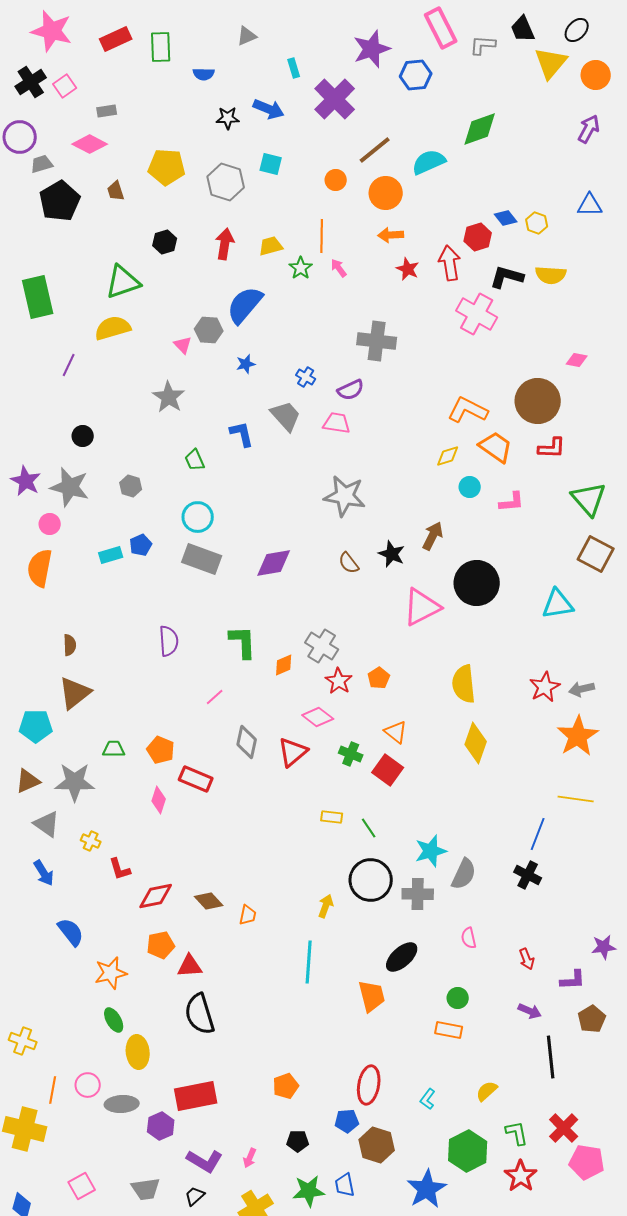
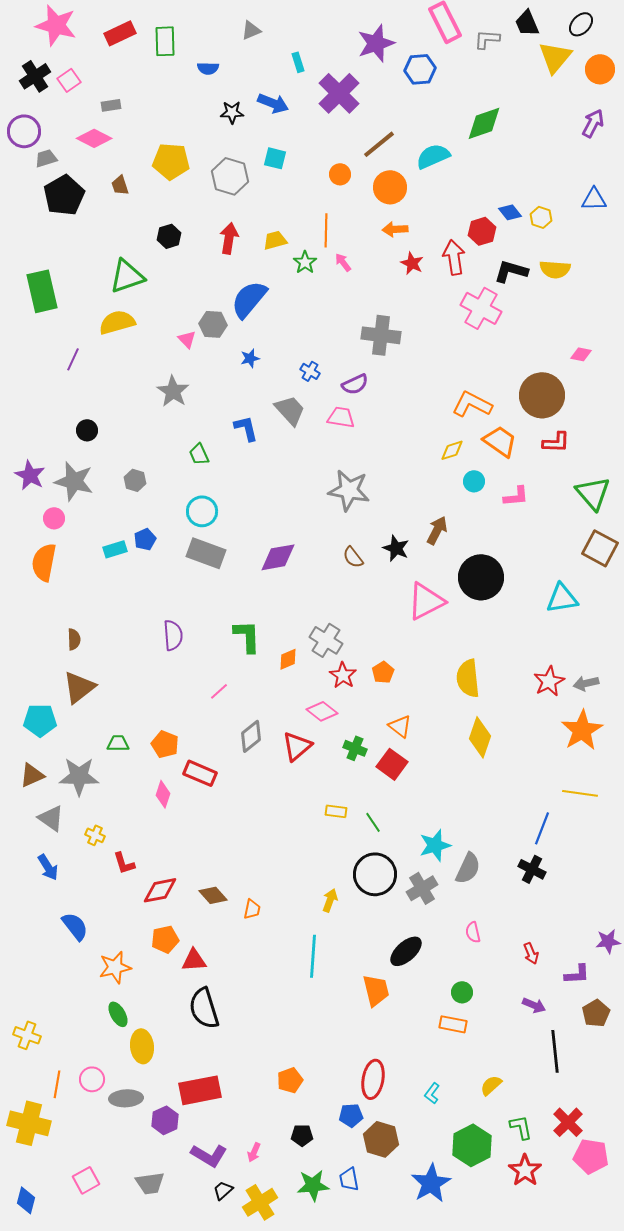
gray diamond: (247, 742) -> (251, 736), turned 40
gray cross: (418, 894) -> (422, 888), turned -32
black trapezoid: (195, 1196) -> (223, 1190), moved

